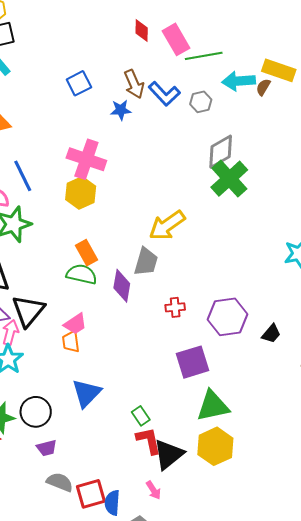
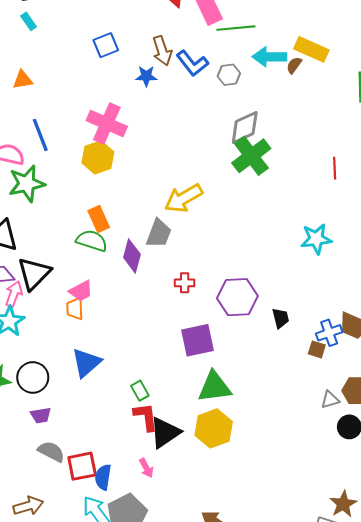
black trapezoid: (271, 334) -> (281, 318), turned -60

